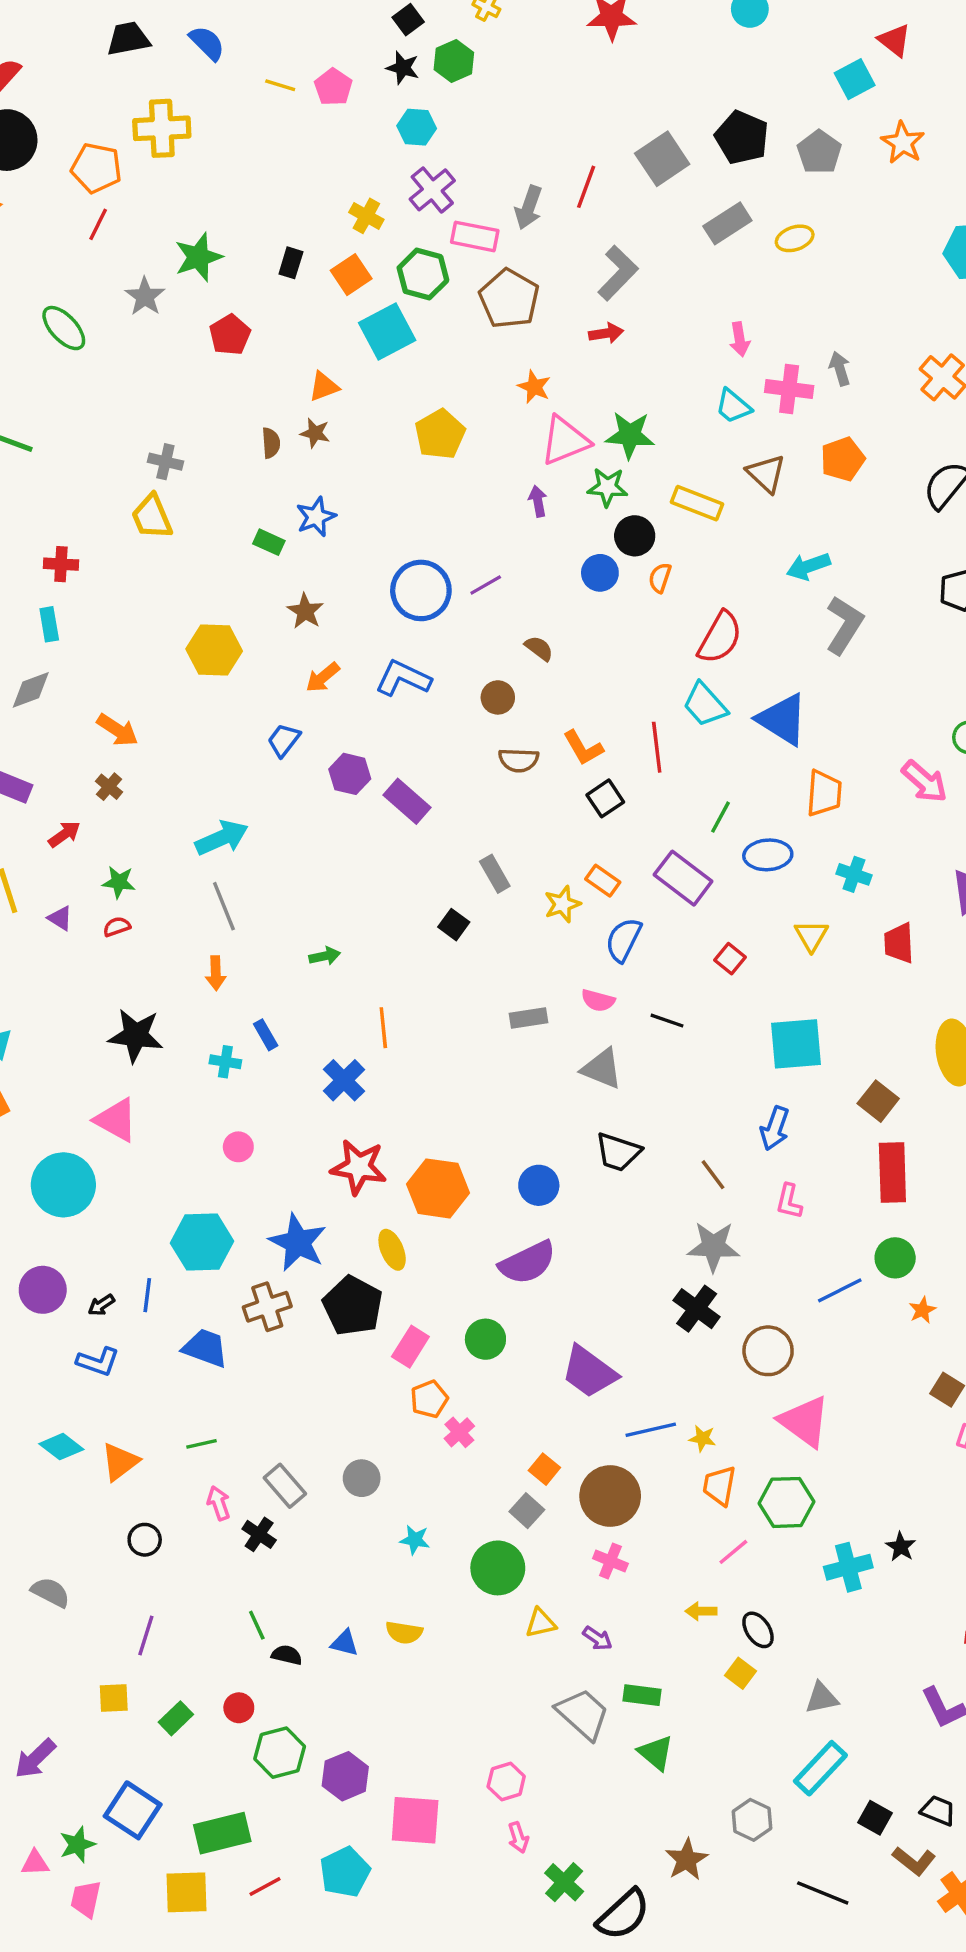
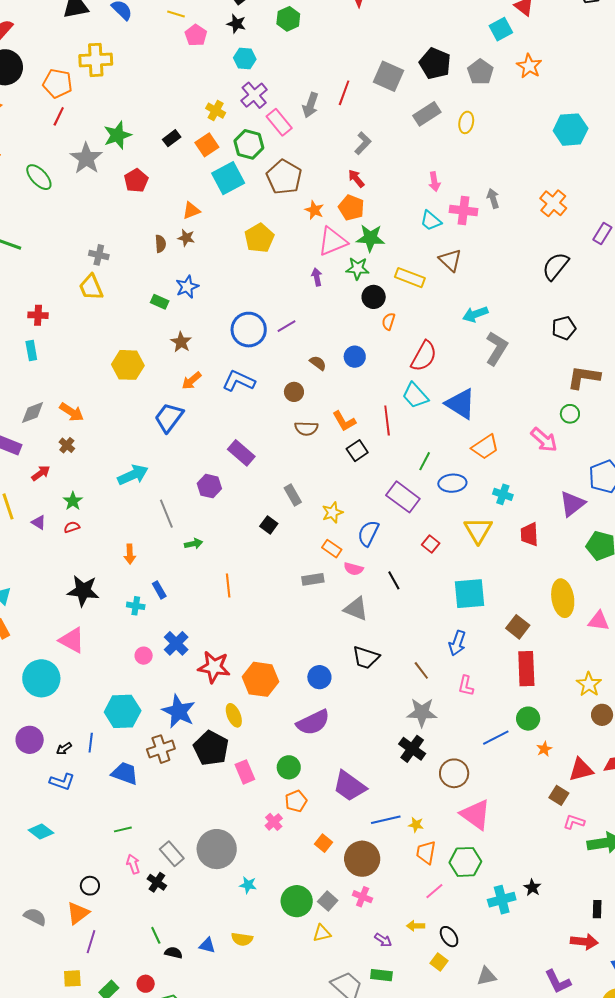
green hexagon: (454, 61) -> (288, 19), moved
yellow line: (280, 85) -> (176, 14), moved
gray square: (662, 159) -> (388, 76), turned -32
pink rectangle: (475, 236) -> (279, 122), turned 40
yellow ellipse: (795, 238) -> (466, 122), turned -60
black rectangle: (291, 263) -> (172, 138), turned 36
gray L-shape: (618, 273) -> (363, 143), size x0.7
gray star: (145, 296) -> (86, 158), size x1.4
brown pentagon: (509, 299) -> (284, 177), moved
red arrow: (606, 333) -> (356, 178), turned -120
orange pentagon: (843, 459) -> (351, 208), moved, turned -30
blue circle: (600, 573) -> (355, 357), moved
gray diamond: (31, 690) -> (33, 412), moved
blue trapezoid: (284, 740) -> (169, 417), size x1.5
purple hexagon: (350, 774) -> (209, 486), moved
orange trapezoid: (824, 793) -> (485, 447), turned 52
orange rectangle: (603, 881) -> (332, 549), moved
green star: (119, 882) -> (73, 501), turned 30
gray line: (224, 906) -> (166, 514), moved
yellow triangle: (811, 936) -> (478, 530), size x1.4
black line: (667, 1021) -> (394, 580), turned 42
blue cross: (344, 1080) -> (176, 643), moved
pink rectangle: (410, 1347) -> (245, 772), turned -55
orange pentagon: (429, 1399) -> (296, 801), moved
orange triangle: (120, 1462) -> (78, 913), moved
gray circle: (362, 1478) -> (217, 849), size x1.8
gray square: (527, 1511) -> (328, 901), moved
purple arrow: (597, 1638) -> (383, 940), moved

